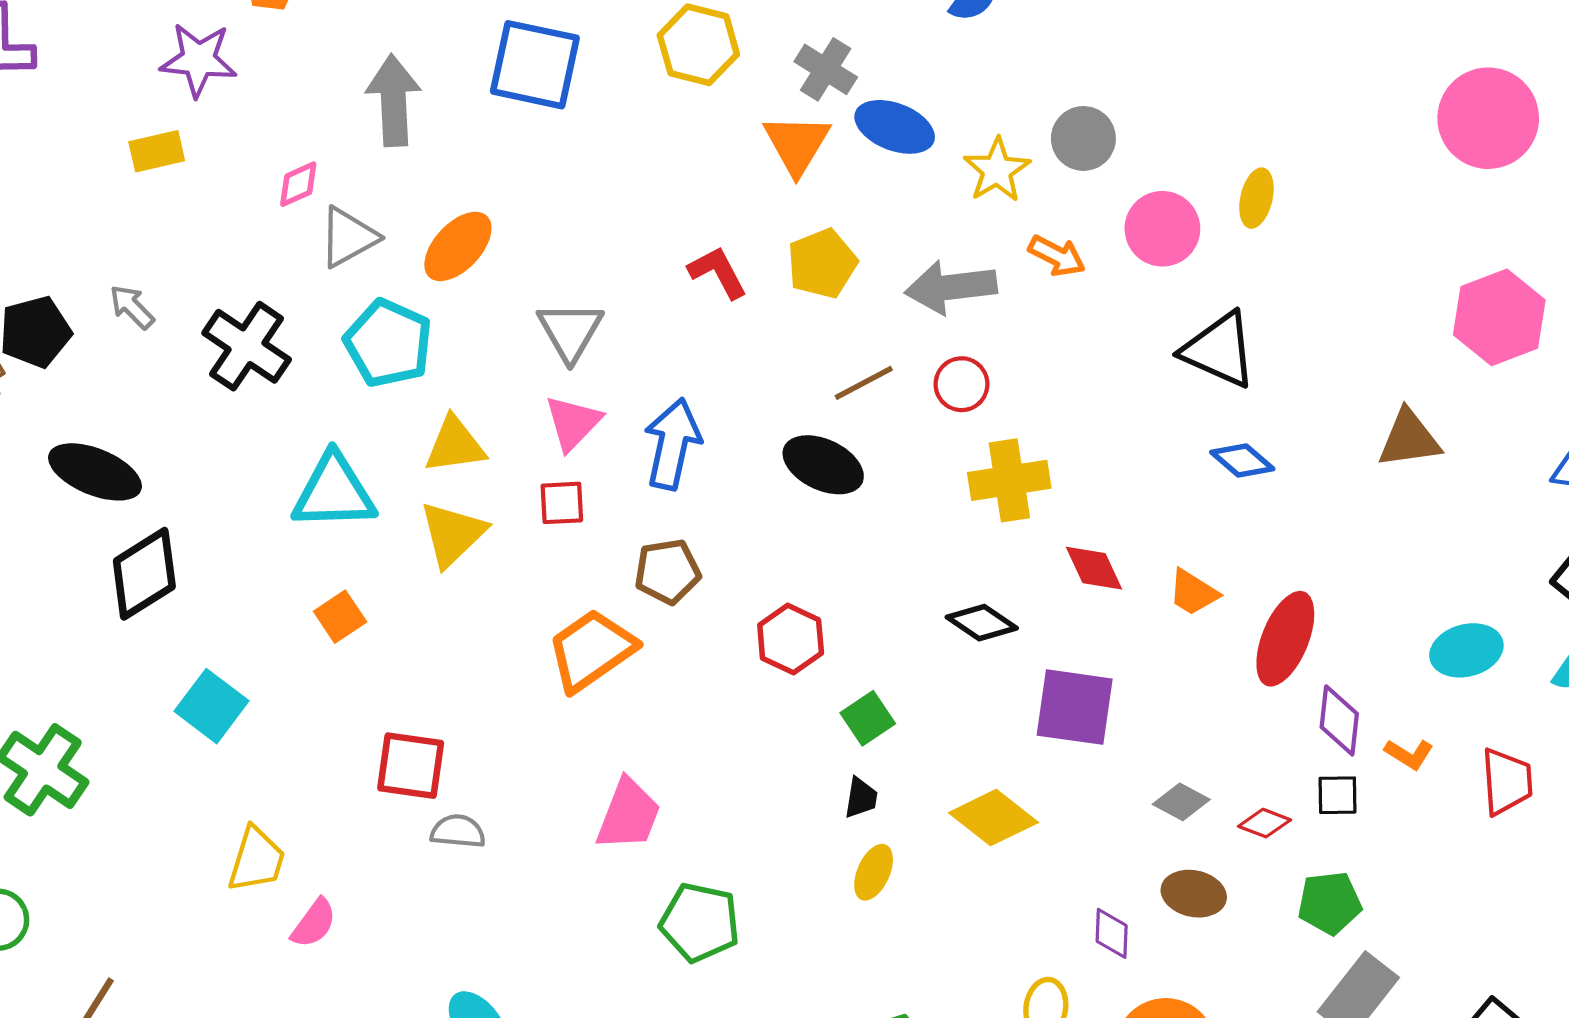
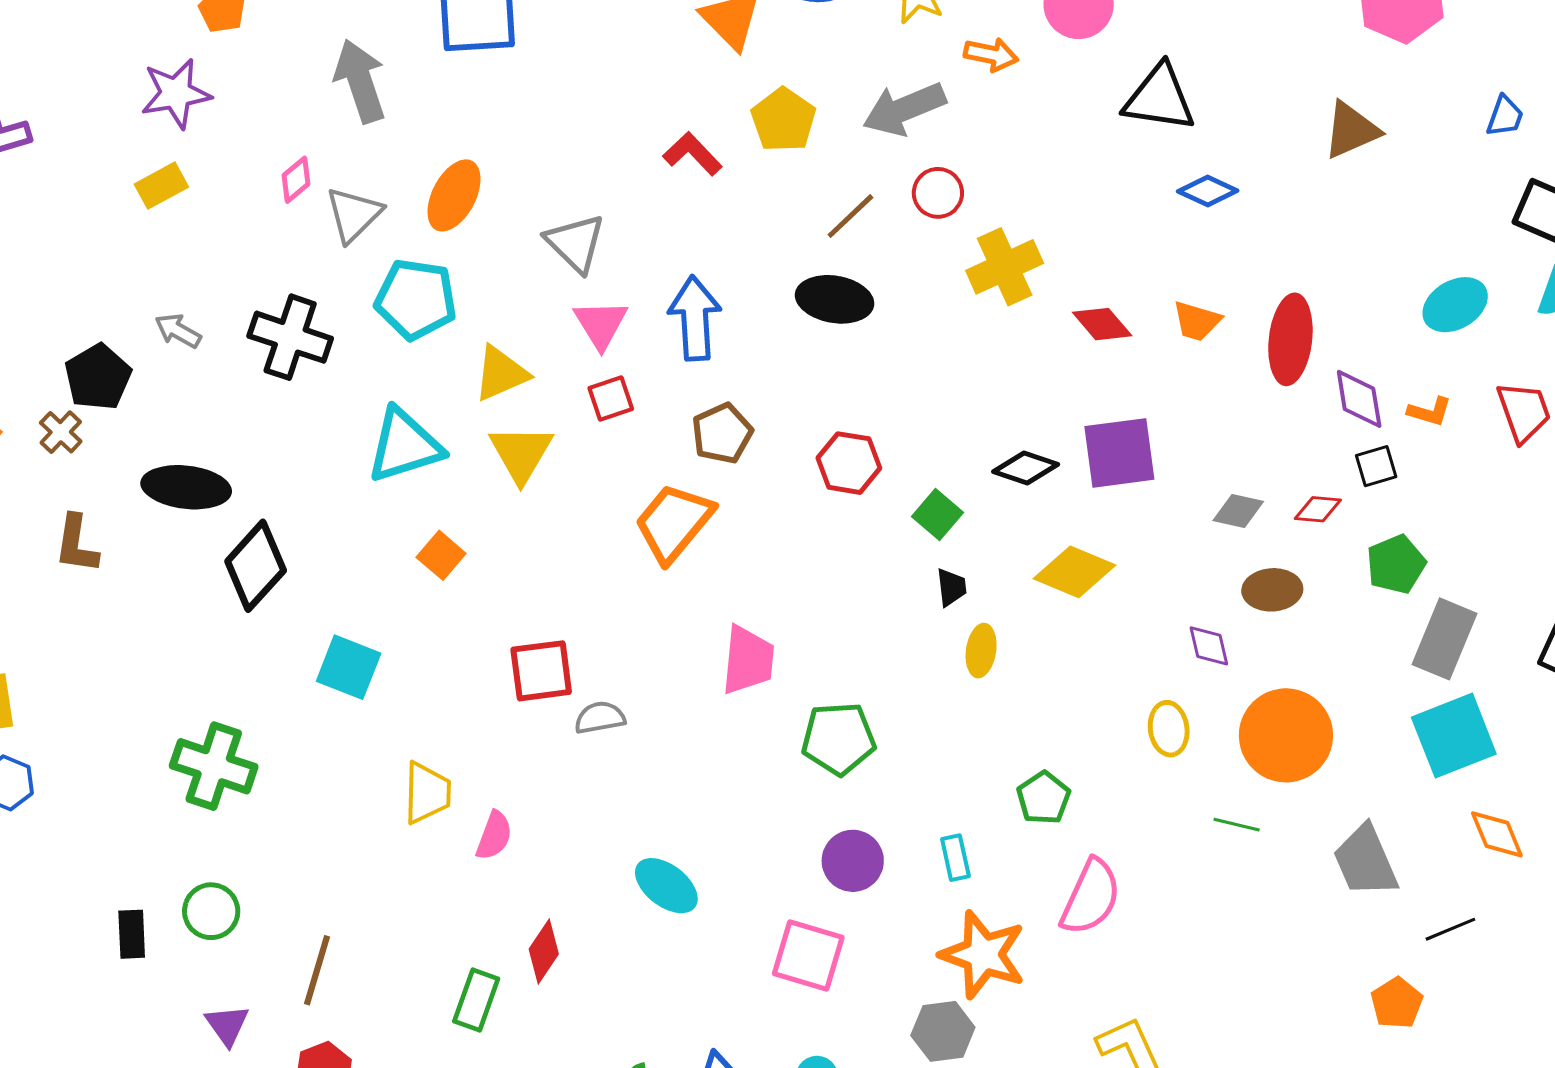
black diamond: (982, 623) -> (1026, 468), moved

